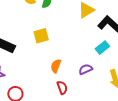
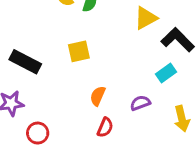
red semicircle: (62, 88) -> (105, 127), turned 40

